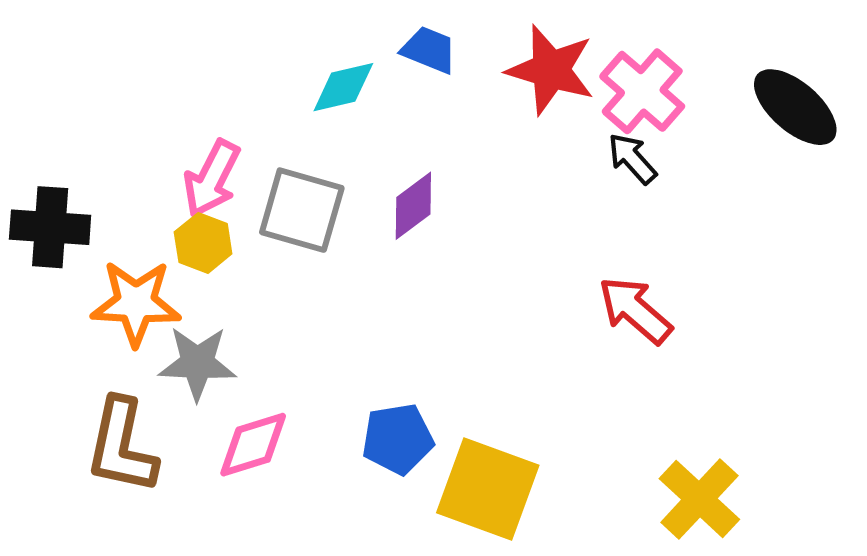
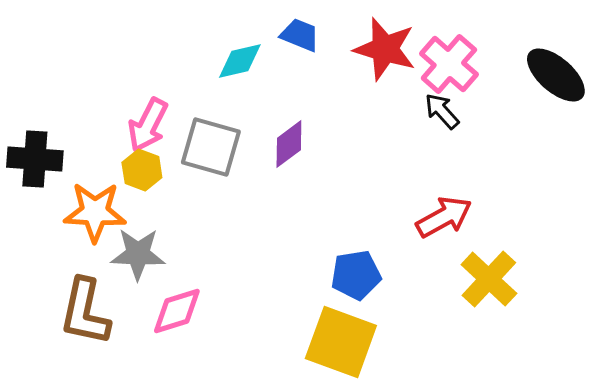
red arrow: (635, 310) -> (444, 217), turned 110
blue pentagon: (398, 439) -> (356, 275), moved
yellow cross: (699, 499) -> (489, 279), moved

